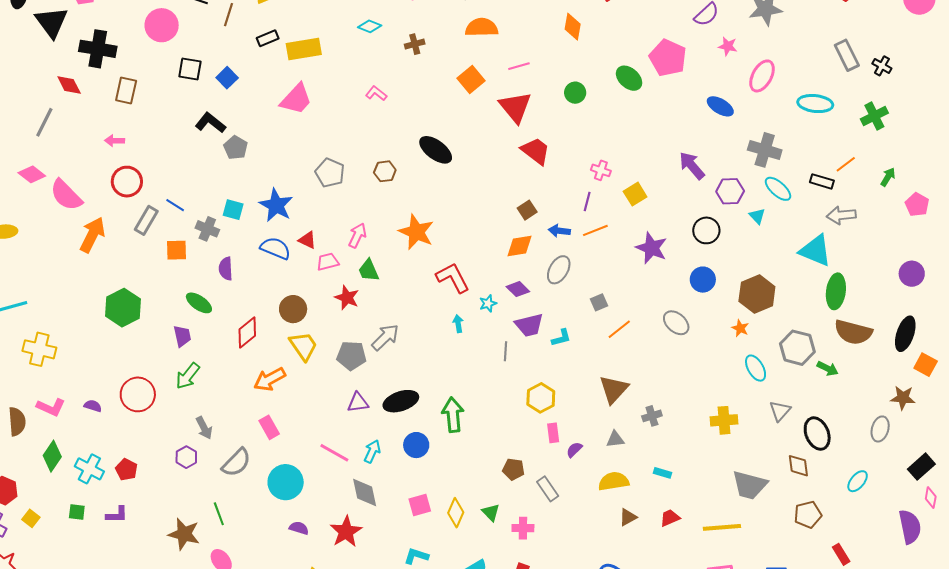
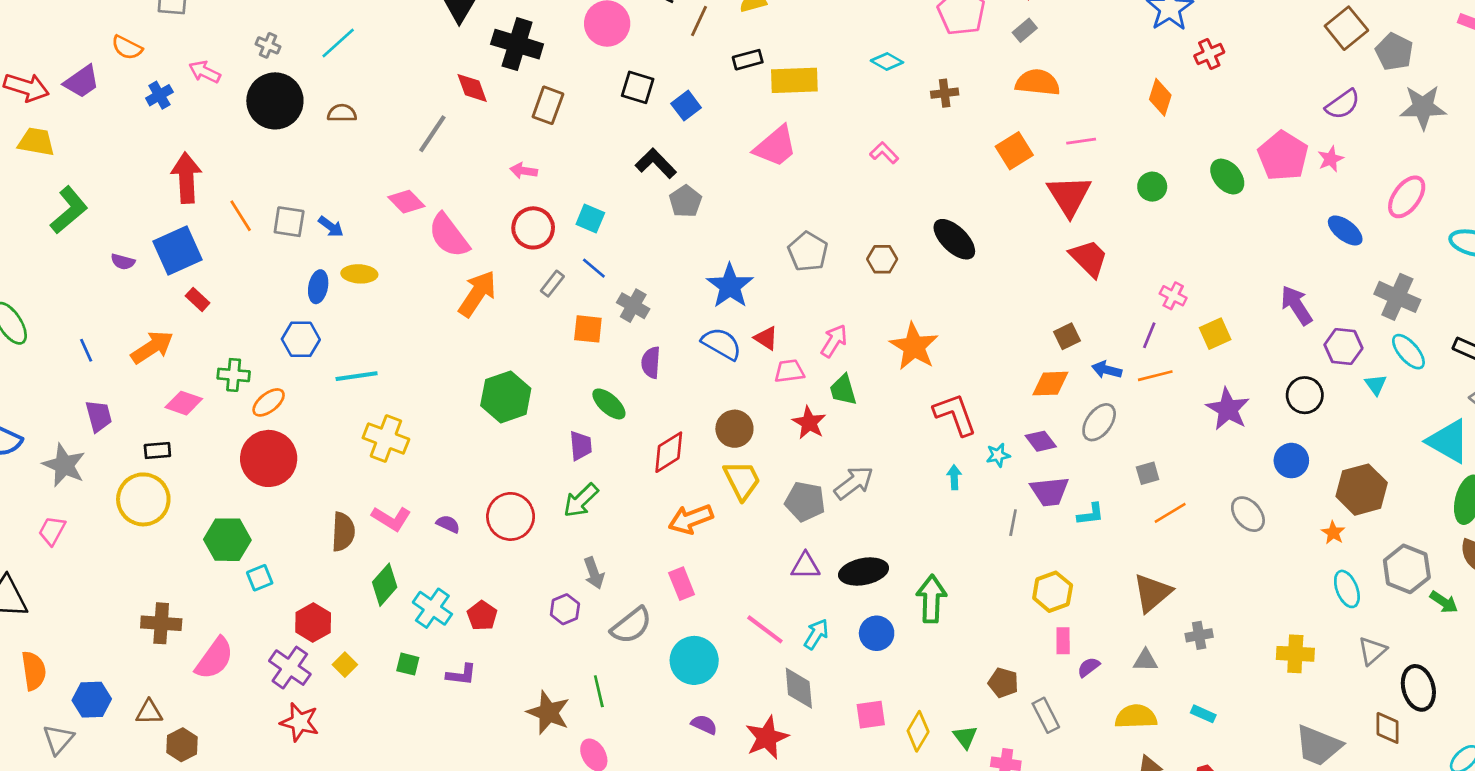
pink star: (728, 46) -> (1331, 159), moved, turned 30
cyan square: (233, 210) -> (590, 218), moved
gray rectangle: (146, 220) -> (552, 284), size x0.7

